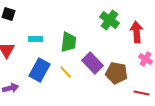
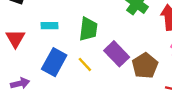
brown pentagon: (117, 73) -> (145, 66), turned 30

